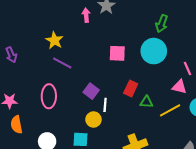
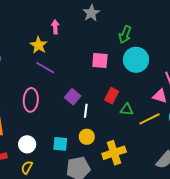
pink arrow: (86, 15) -> (55, 27), moved
green arrow: (162, 24) -> (125, 35), moved
yellow circle: (93, 119) -> (87, 137), moved

